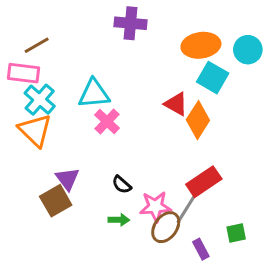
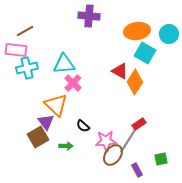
cyan cross: (40, 100) -> (27, 68), turned 35
orange triangle: (35, 130) -> (56, 105), moved
red rectangle: (204, 182) -> (139, 124), size x0.6
green arrow: (119, 220) -> (66, 146), moved

